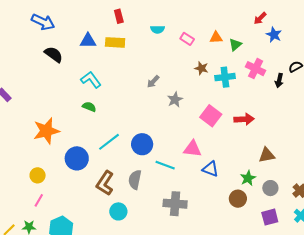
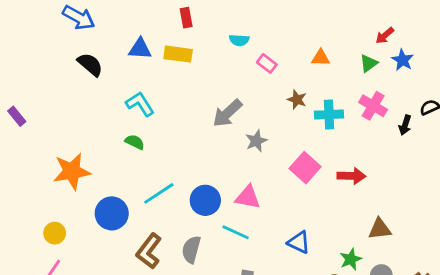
pink rectangle: (187, 39) -> (267, 63), moved
green triangle: (235, 45) -> (369, 63), moved
gray arrow: (153, 82) -> (227, 113), size x1.6
pink triangle: (192, 149) -> (248, 197), moved

